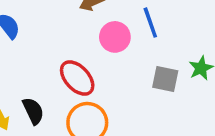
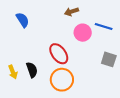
blue line: (150, 23) -> (104, 26), turned -60

